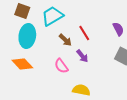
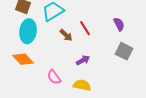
purple arrow: (82, 56) -> (83, 60), moved, turned -80
pink semicircle: (61, 66) -> (54, 77), moved

